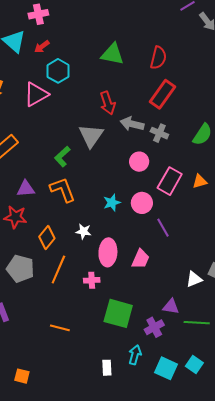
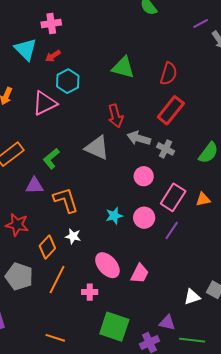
gray triangle: (91, 136) -> (97, 148), turned -44
green L-shape: (62, 157) -> (51, 159), moved
purple triangle: (26, 189) -> (34, 186), moved
purple line: (163, 228) -> (172, 230), moved, turned 60
white star: (83, 231) -> (73, 236), moved
pink ellipse: (108, 252) -> (107, 265), turned -48

